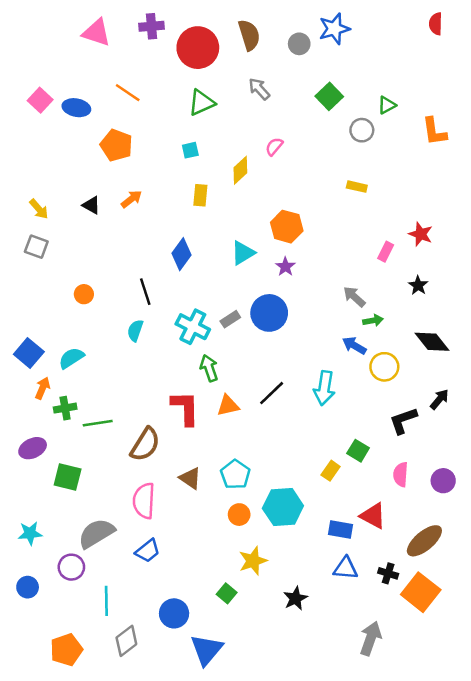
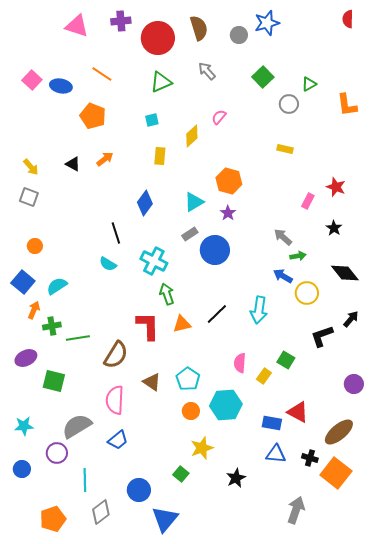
orange circle: (84, 294) -> (35, 246), moved
gray rectangle: (230, 319) -> (190, 234), moved
cyan semicircle: (135, 330) -> (108, 264), turned -78
pink semicircle: (401, 474) -> (240, 363), moved

